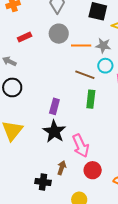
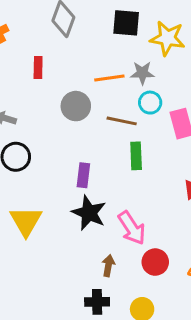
gray circle: (59, 34) -> (76, 106), moved
red rectangle: (25, 37) -> (38, 67), moved, turned -56
black cross: (43, 182) -> (97, 302), moved

